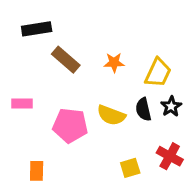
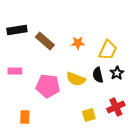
black rectangle: (37, 29) -> (17, 30), moved
red cross: (170, 156) -> (116, 107), turned 36

